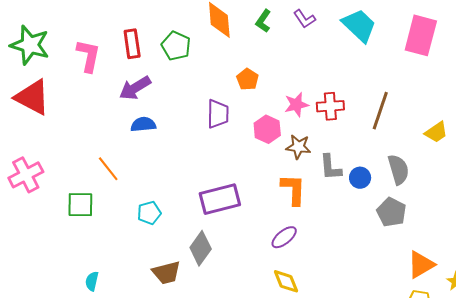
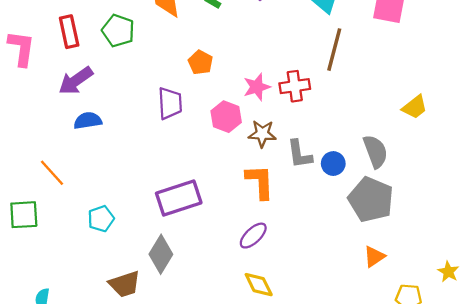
brown line: (380, 111) -> (334, 50), moved
gray pentagon: (391, 212) -> (371, 200), size x1.4
orange triangle: (421, 265) -> (374, 256), moved, size x0.7

